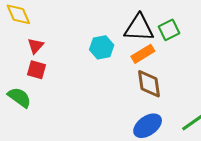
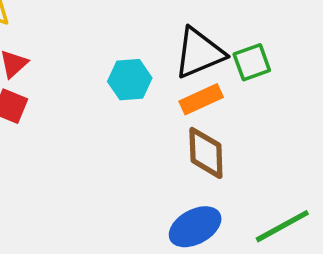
black triangle: (139, 28) -> (199, 53), turned -32

